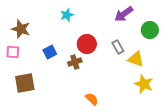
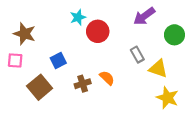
red circle: (87, 44) -> (98, 31), moved
brown cross: (75, 62) -> (83, 84), moved
brown square: (25, 83) -> (40, 87), moved, turned -30
orange semicircle: (92, 99) -> (107, 78), moved

